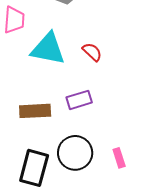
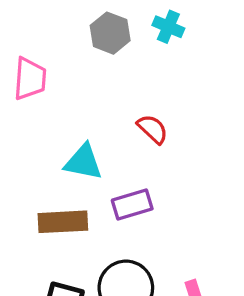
cyan triangle: (48, 49) -> (83, 162), moved, size x0.7

